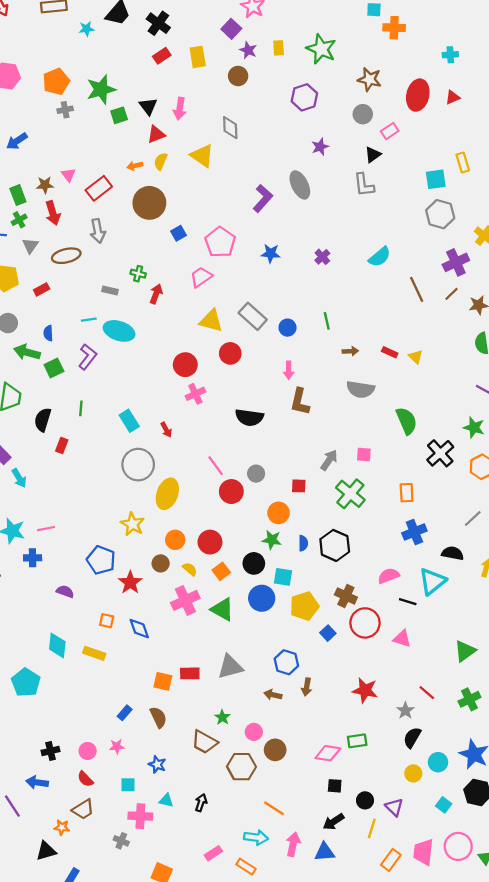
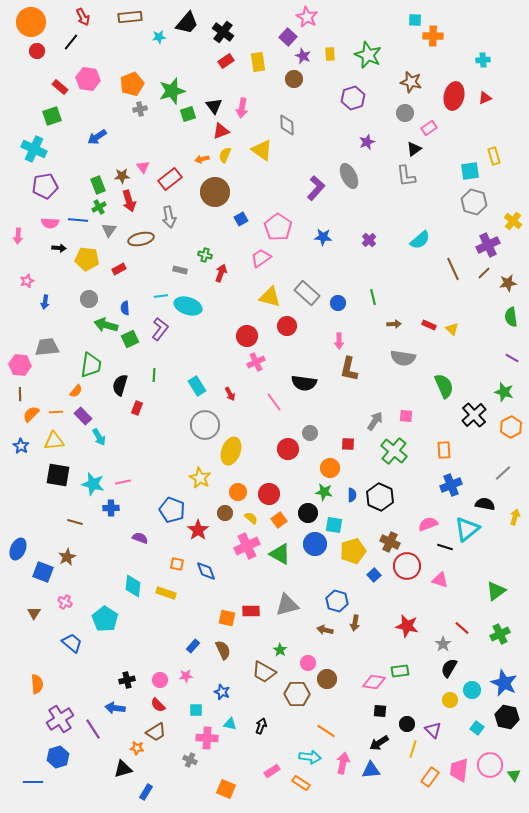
pink line: (216, 466) -> (274, 402), moved

